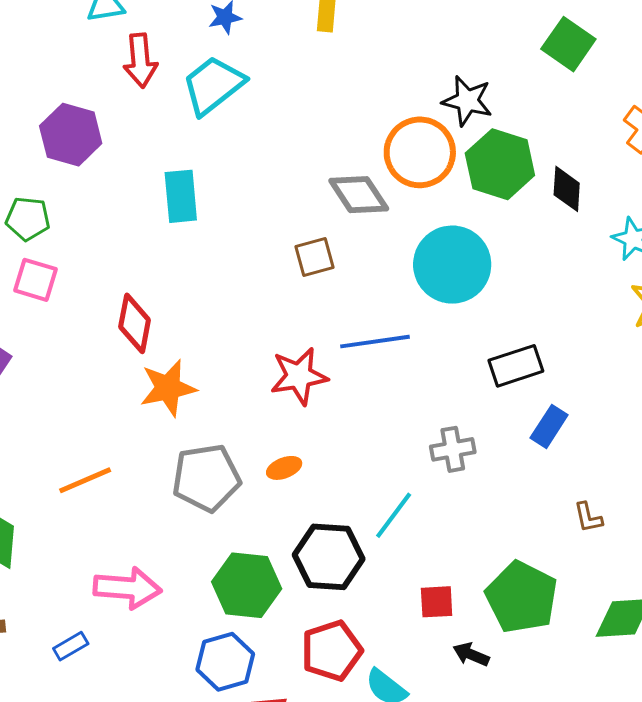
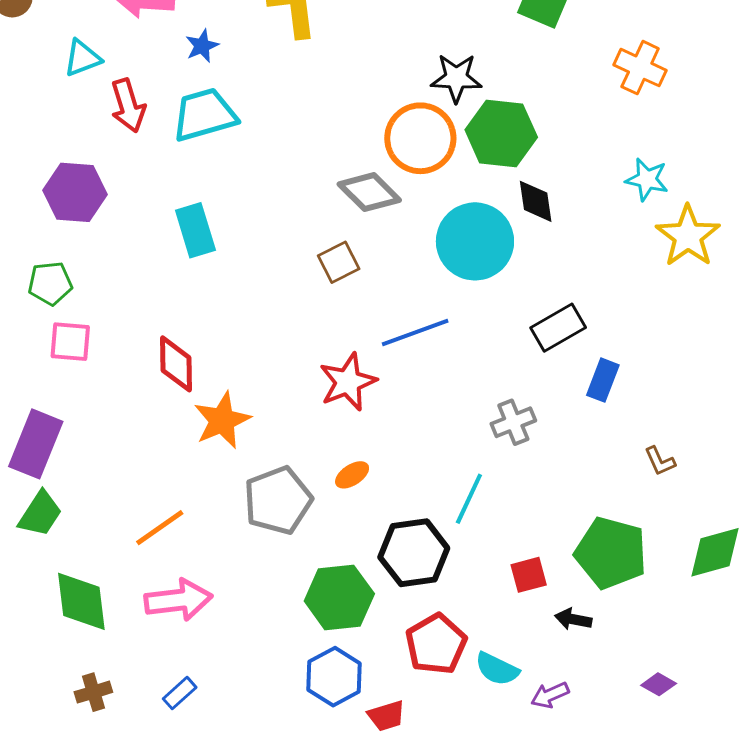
cyan trapezoid: (213, 85) -> (204, 115), turned 34
black diamond: (567, 189) -> (536, 201), moved
pink arrow: (127, 588) -> (178, 600), moved

